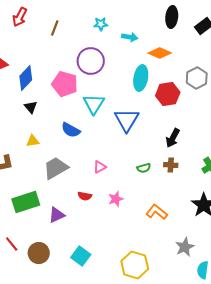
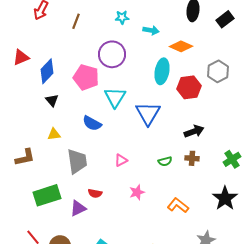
black arrow: (173, 138) -> (194, 131), turned -138
gray trapezoid: (56, 168) -> (77, 161), turned 112
red semicircle: (85, 196) -> (95, 193), moved

